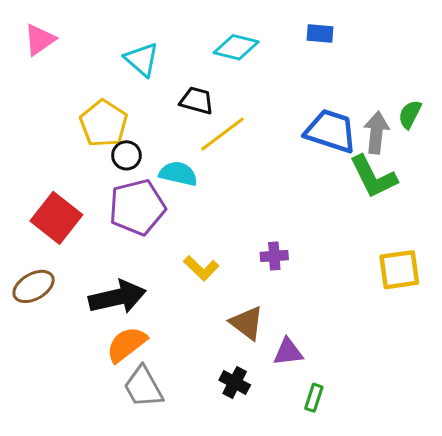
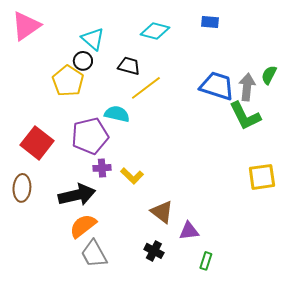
pink triangle: (40, 40) -> (26, 26), size x1.4
black circle: (126, 155) -> (83, 61), moved
purple cross: (274, 256) -> (102, 168), moved
brown ellipse: (34, 286) -> (22, 188), turned -56

